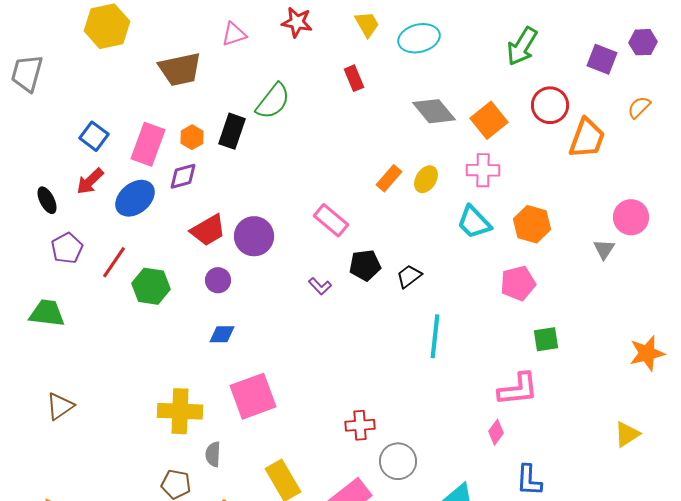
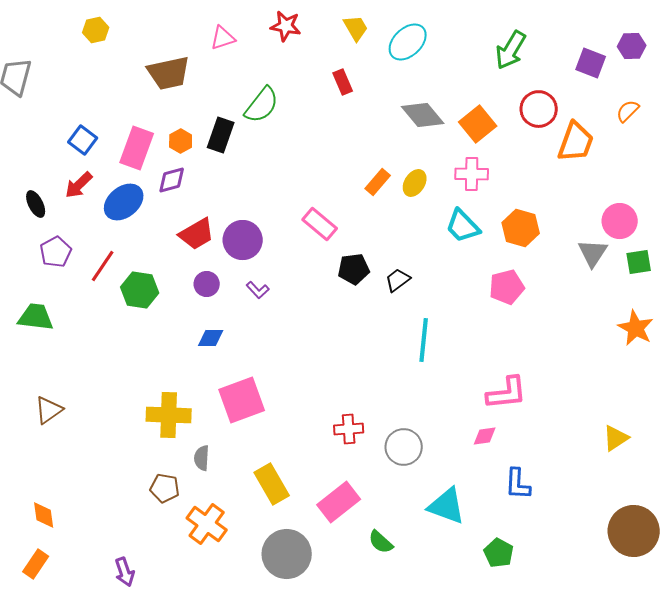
yellow hexagon: (107, 26) -> (96, 30), size x0.6
cyan ellipse: (419, 38) -> (408, 42), turned -30
gray triangle: (604, 249) -> (593, 253), size x1.4
purple L-shape: (320, 286) -> (258, 290), moved
green square: (546, 339) -> (639, 262), moved
orange star: (647, 353) -> (636, 328), moved, turned -30
pink diamond: (496, 432) -> (485, 436), turned 45
gray circle: (398, 461) -> (404, 447), moved

